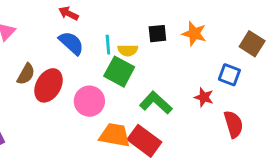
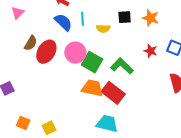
cyan line: (108, 45) -> (82, 19), moved
green square: (119, 72) -> (92, 62), moved
red star: (204, 97) -> (150, 51), moved
pink circle: (89, 101) -> (75, 53), moved

